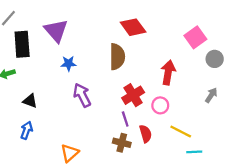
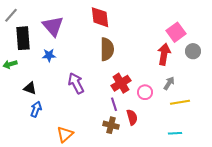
red diamond: (133, 27) -> (100, 17), moved, turned 30
blue star: (68, 63) -> (49, 55), moved
red arrow: (168, 73) -> (164, 54), moved
gray arrow: (211, 95) -> (169, 83), moved
blue arrow: (27, 130) -> (36, 109), moved
yellow line: (181, 131) -> (180, 102), moved, turned -36

